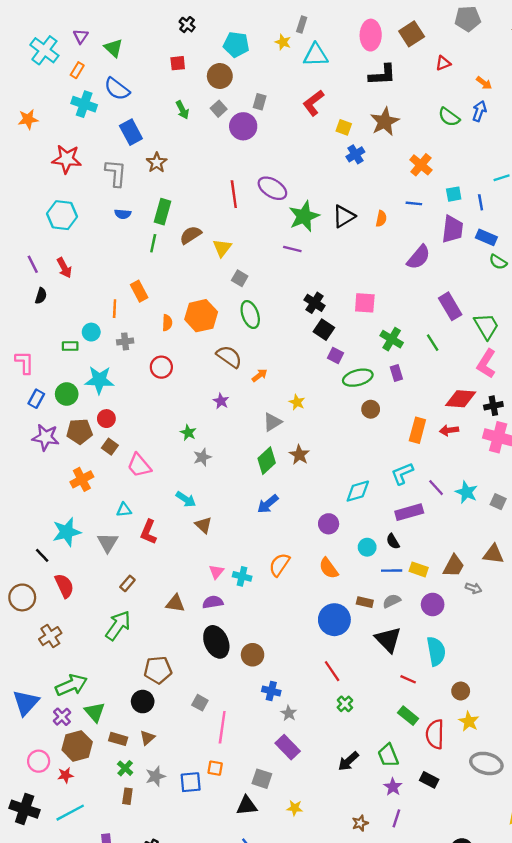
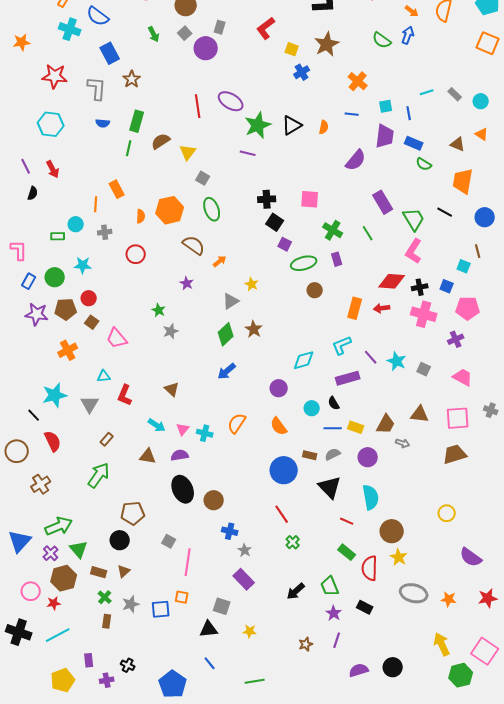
black cross: (315, 303) -> (267, 199), turned -36
cyan star: (99, 380) -> (83, 265), size x0.7
cyan arrow: (186, 499) -> (157, 425), moved
brown circle: (461, 691) -> (392, 531), size x1.5

